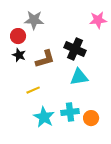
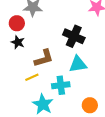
brown L-shape: (45, 59) -> (44, 58), moved
cyan cross: (70, 112) -> (61, 85), moved

